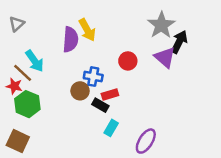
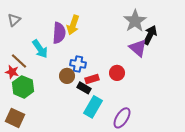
yellow arrow: (87, 30) -> (73, 25), turned 48
cyan arrow: (35, 61) -> (40, 49), moved
red circle: (128, 61) -> (117, 73), moved
cyan rectangle: (111, 128) -> (93, 107), size x1.5

